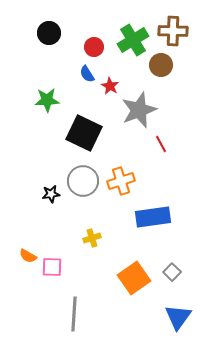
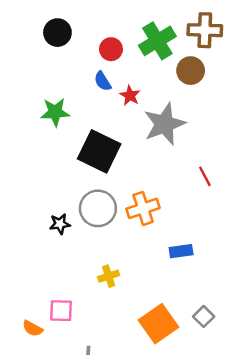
red line: (161, 144) -> (205, 176), moved
blue rectangle: (153, 217) -> (181, 251), size x0.6
orange semicircle: (28, 256) -> (33, 328), moved

